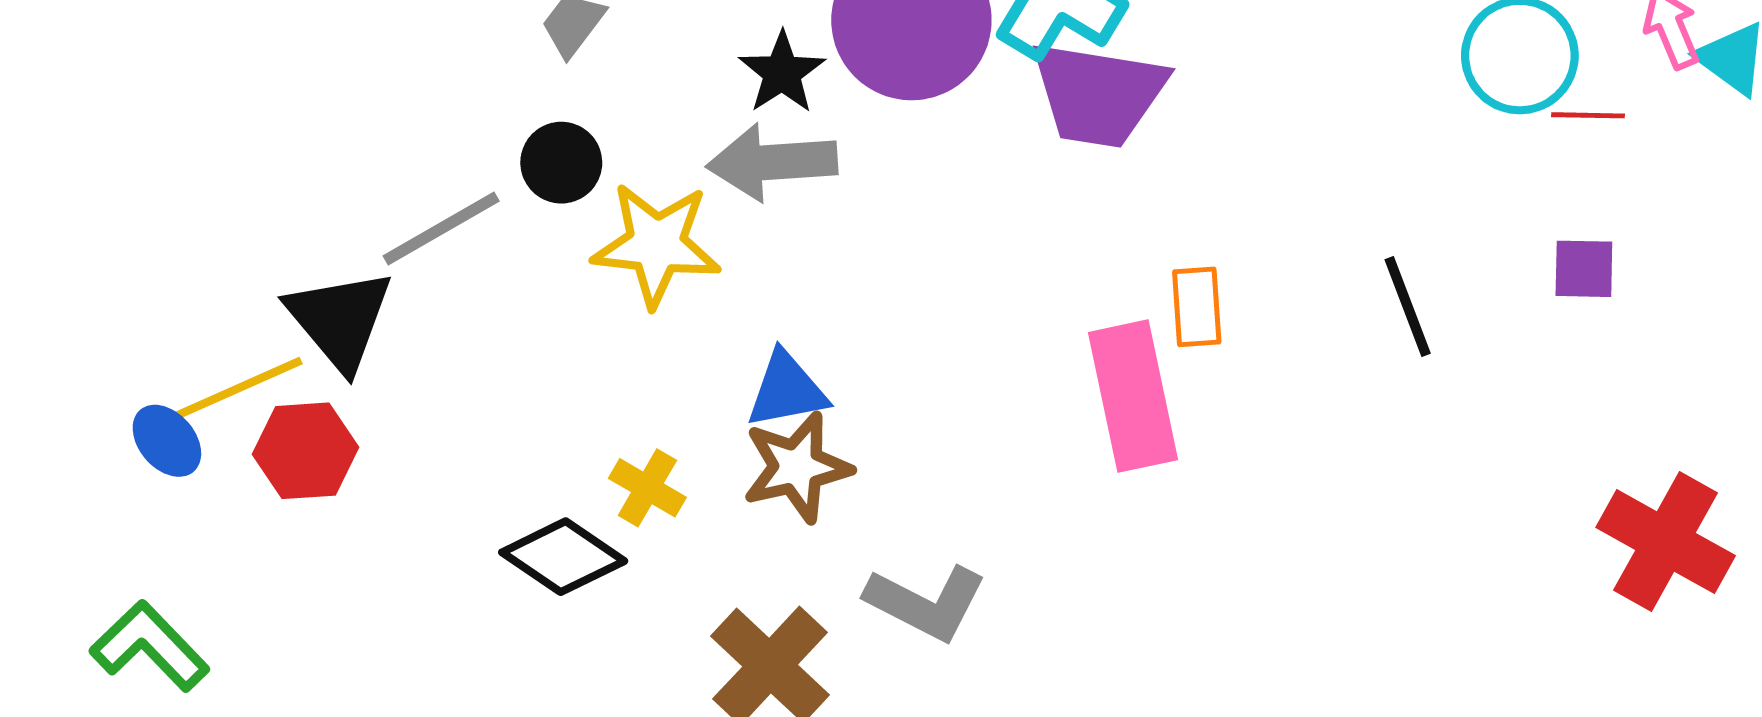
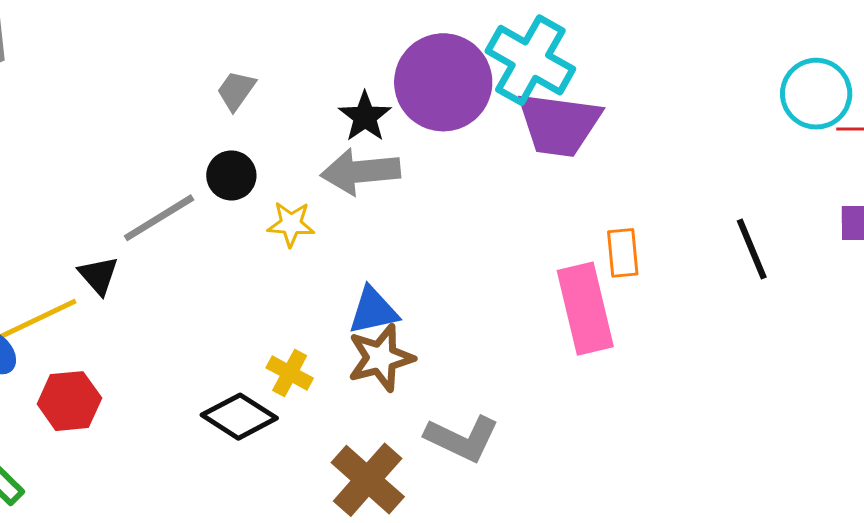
yellow star: (656, 245) -> (291, 224), size x0.6
black triangle: (340, 320) -> (99, 275), size x0.6
red hexagon: (306, 451) -> (69, 401), moved

